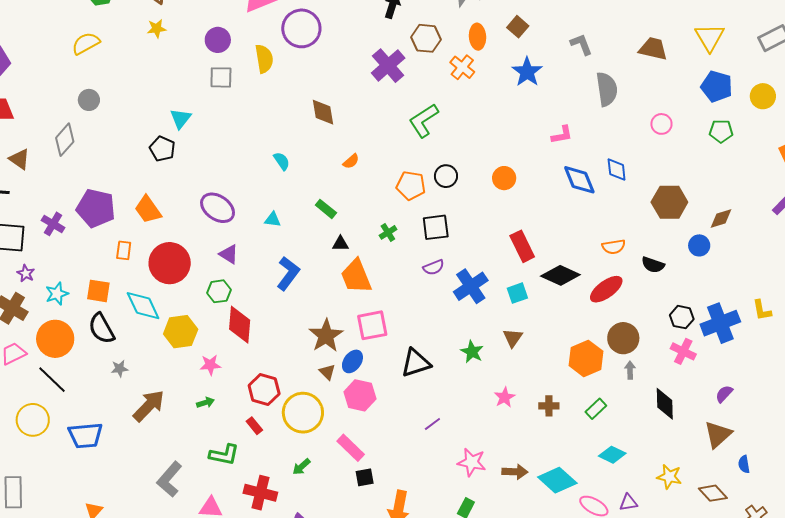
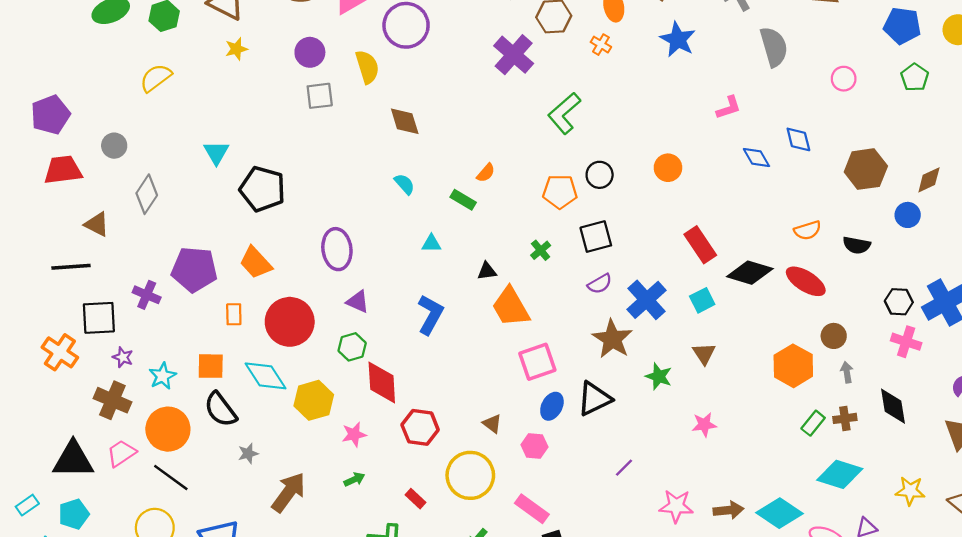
orange cross: (462, 67) -> (601, 45), size x0.7
gray circle: (89, 100) -> (114, 146), moved
brown diamond: (323, 112) -> (405, 121), moved
cyan triangle: (181, 118) -> (216, 153), moved
green pentagon: (721, 131) -> (915, 77), turned -30
black pentagon: (162, 149) -> (263, 189), size x1.5
blue diamond: (579, 180) -> (756, 157), size x0.7
purple ellipse: (218, 208) -> (337, 249), turned 56
green rectangle: (326, 209) -> (463, 200), moved
cyan triangle: (273, 219) -> (431, 243), moved
red ellipse: (606, 289) -> (806, 281), turned 76
brown star: (326, 336) -> (612, 339), moved
brown circle: (623, 338) -> (834, 336), size x0.7
blue ellipse: (352, 361) -> (552, 406), moved
red hexagon: (264, 390) -> (420, 427), moved
pink hexagon: (360, 395) -> (534, 446), size x0.7
pink star: (505, 397) -> (704, 425), turned 30
brown cross: (549, 406) -> (845, 418), moved
cyan diamond: (612, 455) -> (840, 474), size x1.4

